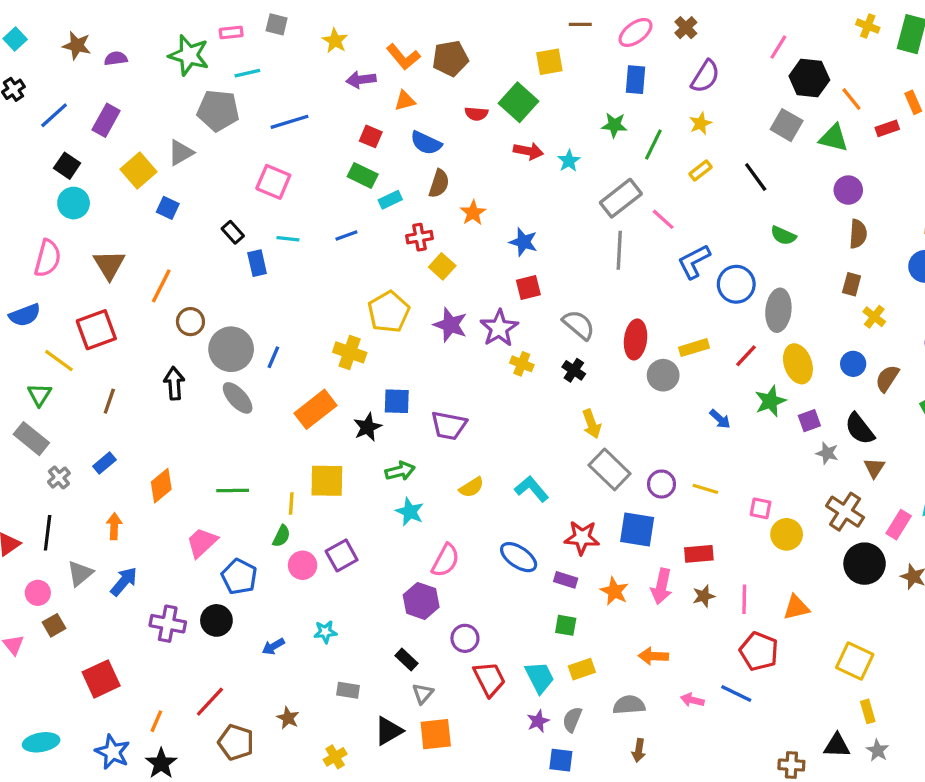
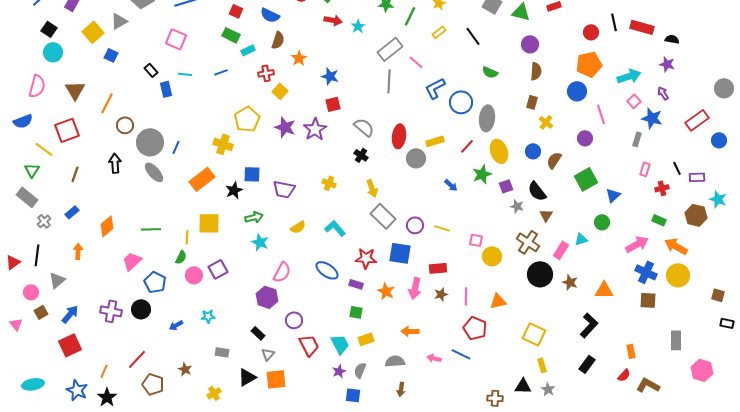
yellow cross: (522, 364) -> (329, 183), moved
blue arrow: (124, 581) -> (70, 314), moved

